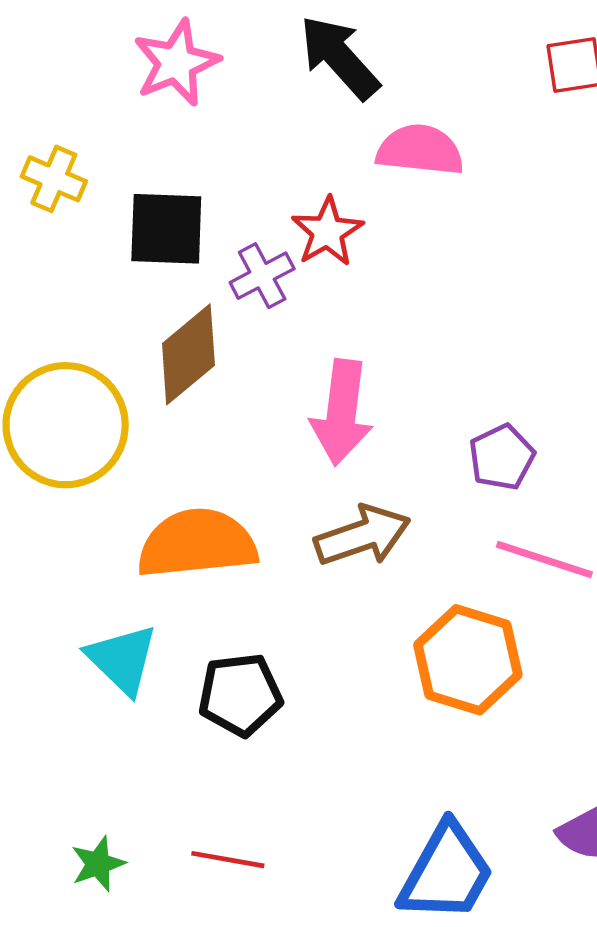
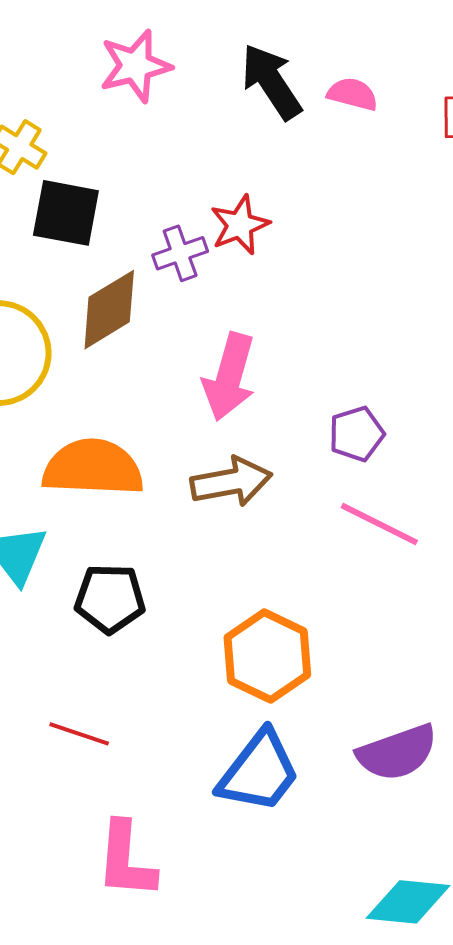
pink semicircle: (420, 150) -> (353, 94), moved, size x0.7
black square: (166, 229) -> (66, 213), moved
orange hexagon: (468, 660) -> (267, 656), moved

